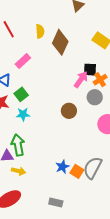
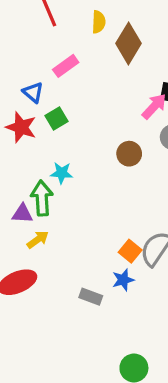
cyan star: (23, 114) -> (62, 173), moved
blue star: (62, 167) -> (123, 280), moved
yellow arrow: (19, 171) -> (38, 240), turned -56

